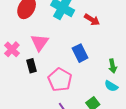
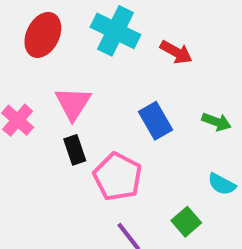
black rectangle: (31, 66) -> (75, 150), moved
green arrow: (113, 66) -> (216, 122), moved, turned -56

